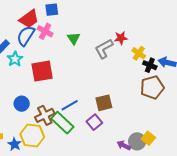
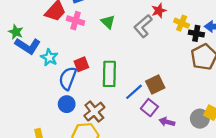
blue semicircle: (26, 36) -> (68, 78), moved
red square: (42, 71) -> (81, 64), size x0.6
blue line: (70, 105) -> (134, 92), moved
green rectangle: (62, 123) -> (109, 74), moved, turned 60
purple arrow: (124, 145) -> (167, 122), moved

